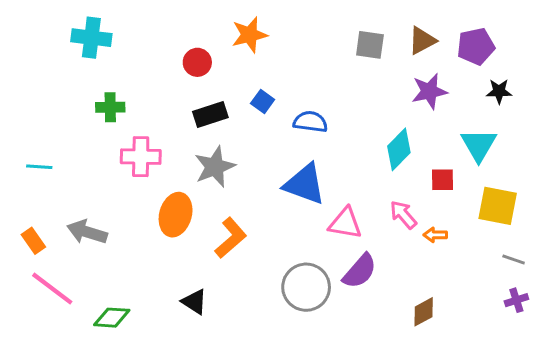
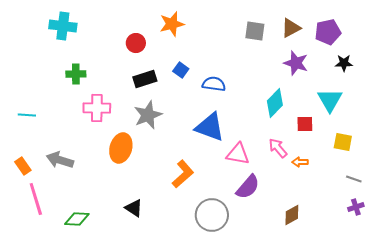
purple star: (429, 91) -> (296, 63), turned 30
yellow square: (498, 206) -> (343, 142), size x0.7
orange L-shape: (231, 238) -> (183, 174), moved
gray circle: (306, 287) -> (212, 215), moved
pink line: (52, 289) -> (36, 199), turned 36

